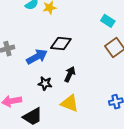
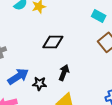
blue arrow: (37, 57) -> (18, 76), moved

